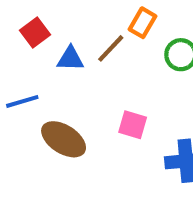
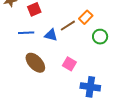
blue triangle: (70, 59) -> (51, 35), moved
blue line: (22, 101) -> (26, 33), moved

